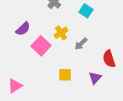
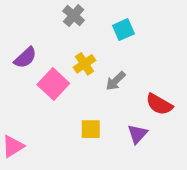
cyan square: (86, 11) -> (123, 30), turned 32
red semicircle: (109, 59) -> (159, 104), turned -42

